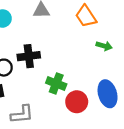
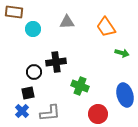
red circle: (77, 102) -> (98, 114), moved

